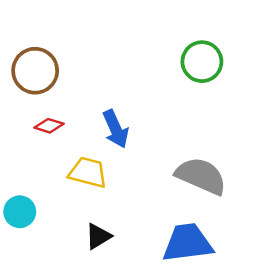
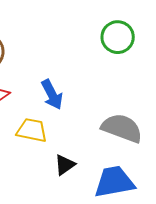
black triangle: (98, 236) -> (65, 165), moved

